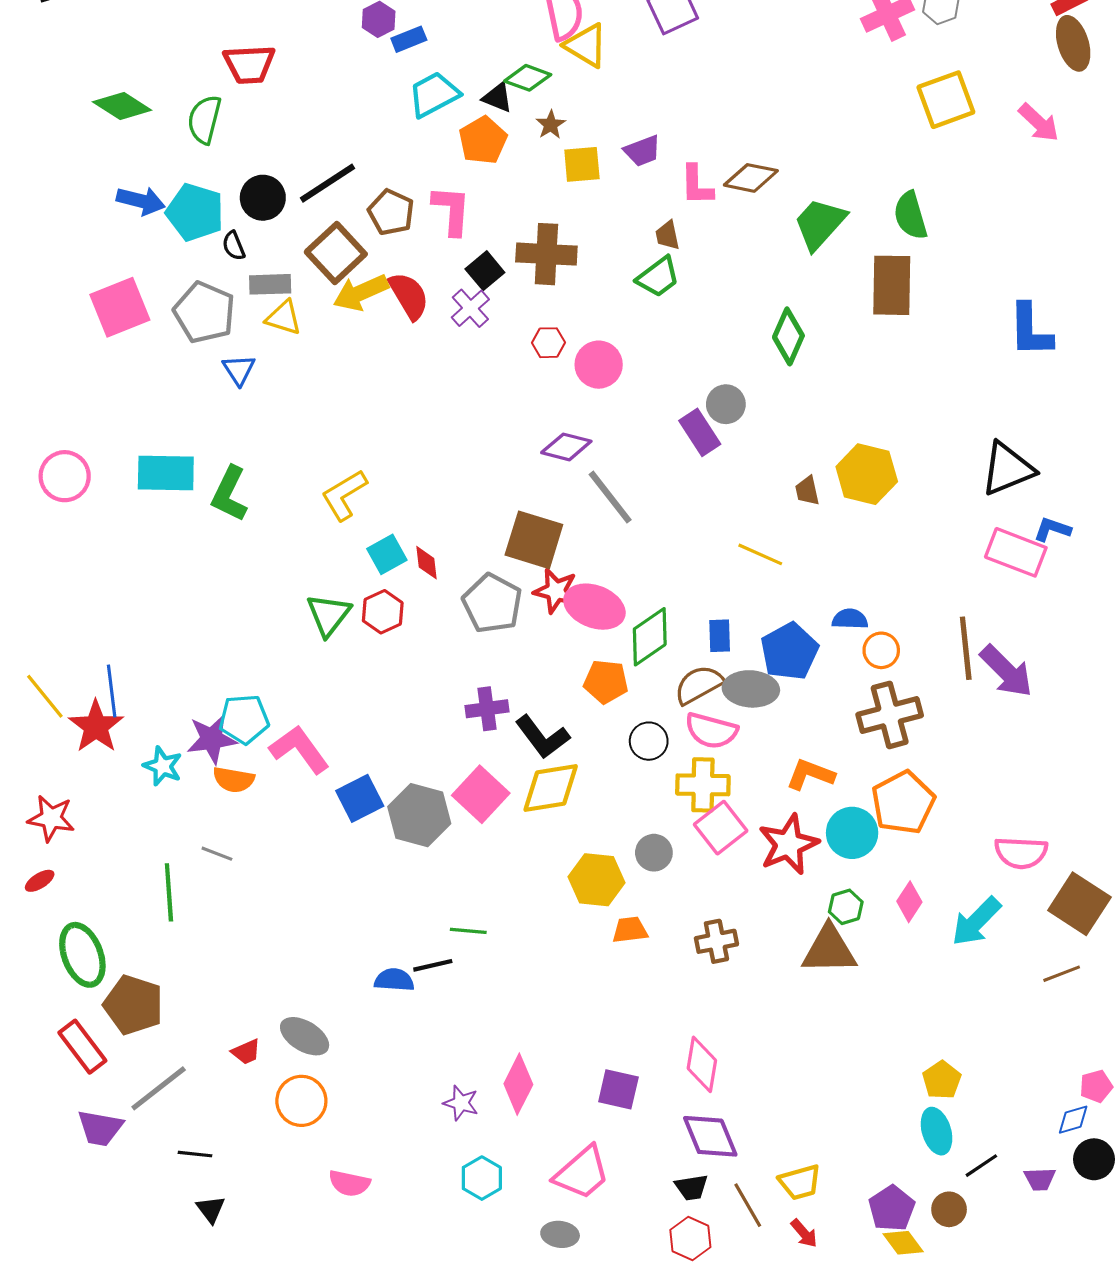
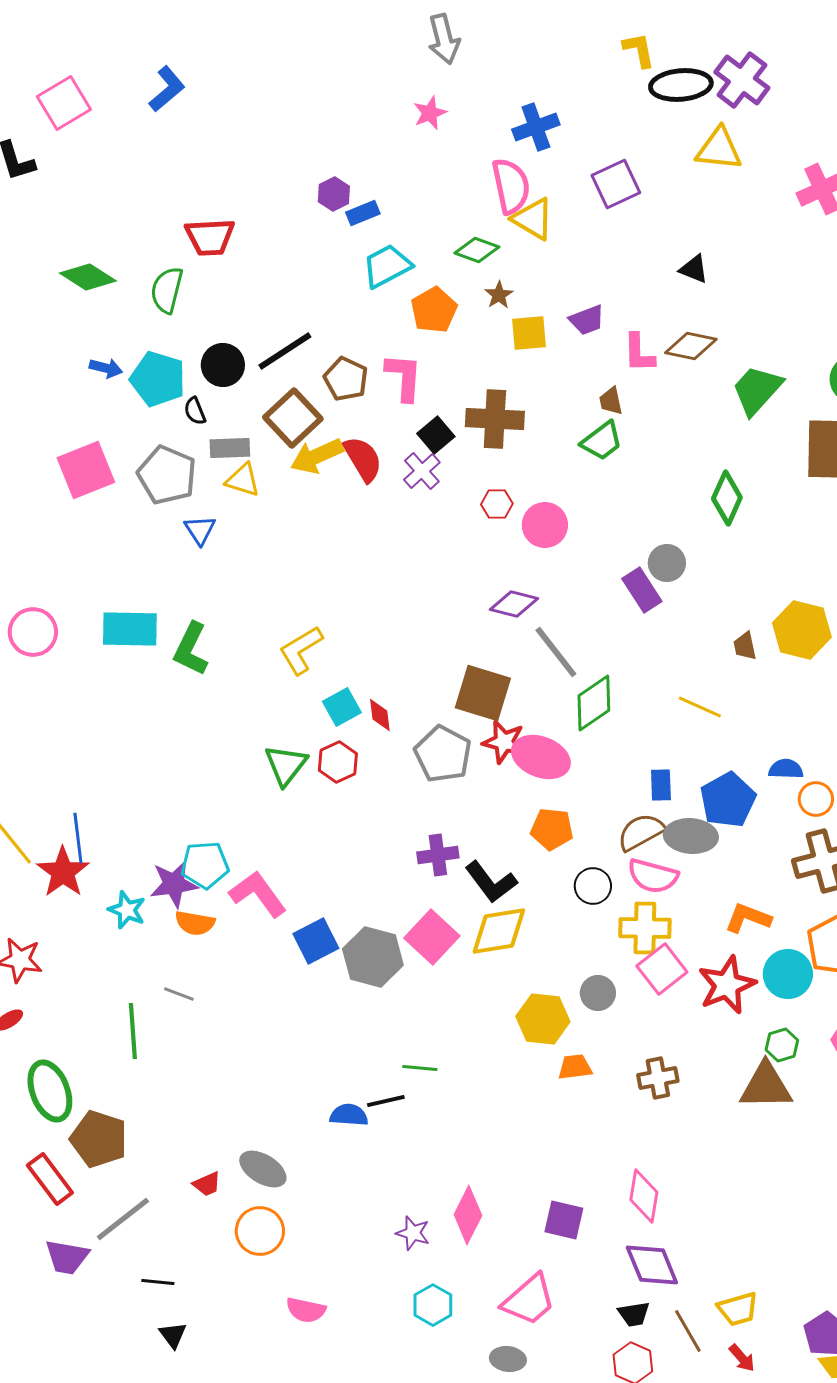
black triangle: (497, 98) -> (694, 269), moved
blue arrow: (141, 201) -> (106, 368), size x0.7
green diamond: (650, 637) -> (594, 703), moved

